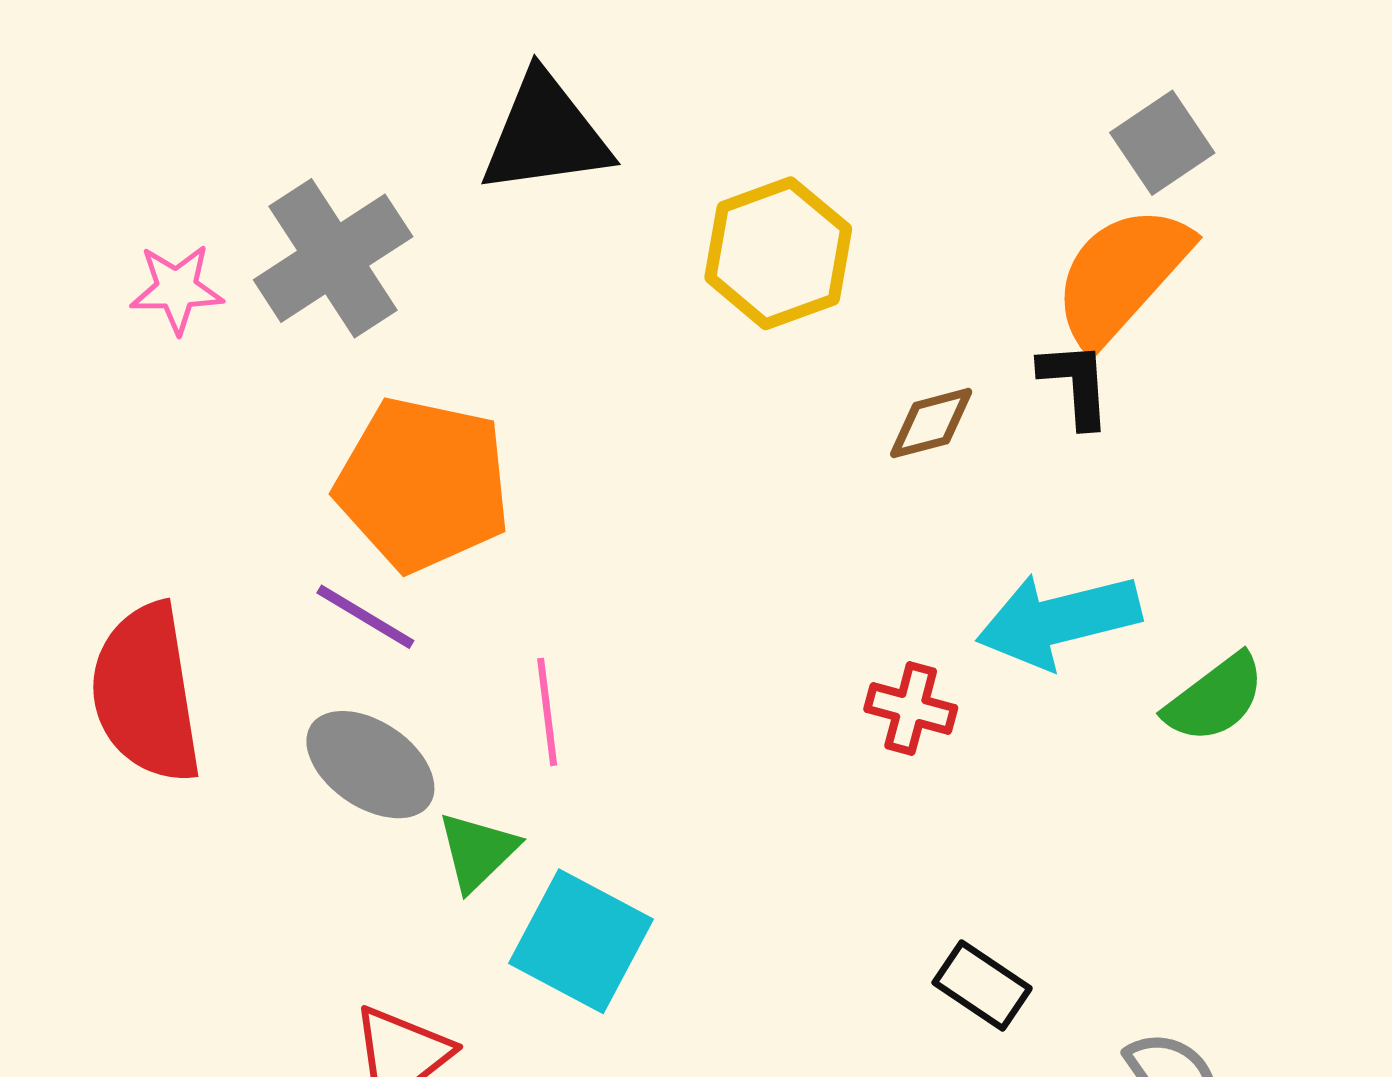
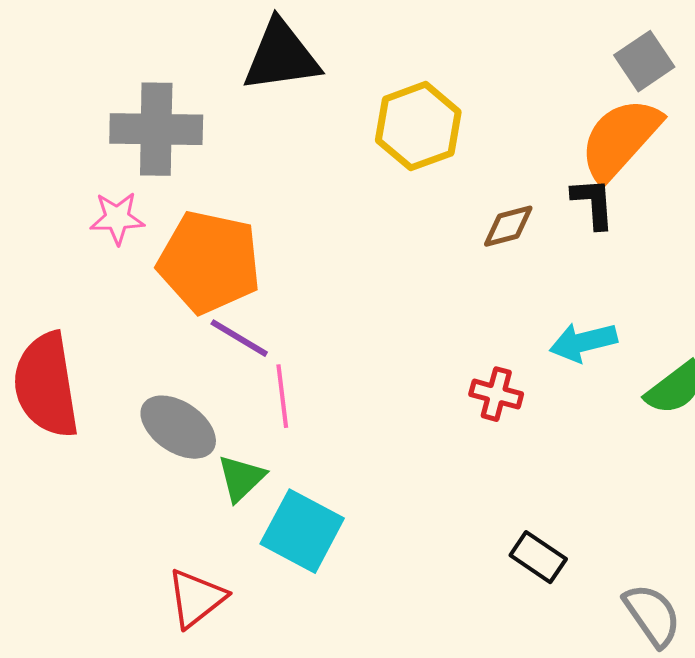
gray cross: (333, 258) -> (156, 129), turned 34
pink star: (177, 289) -> (117, 218), moved
purple line: (365, 617) -> (239, 338), moved
cyan arrow: (1059, 620) -> (583, 342), size x0.7

